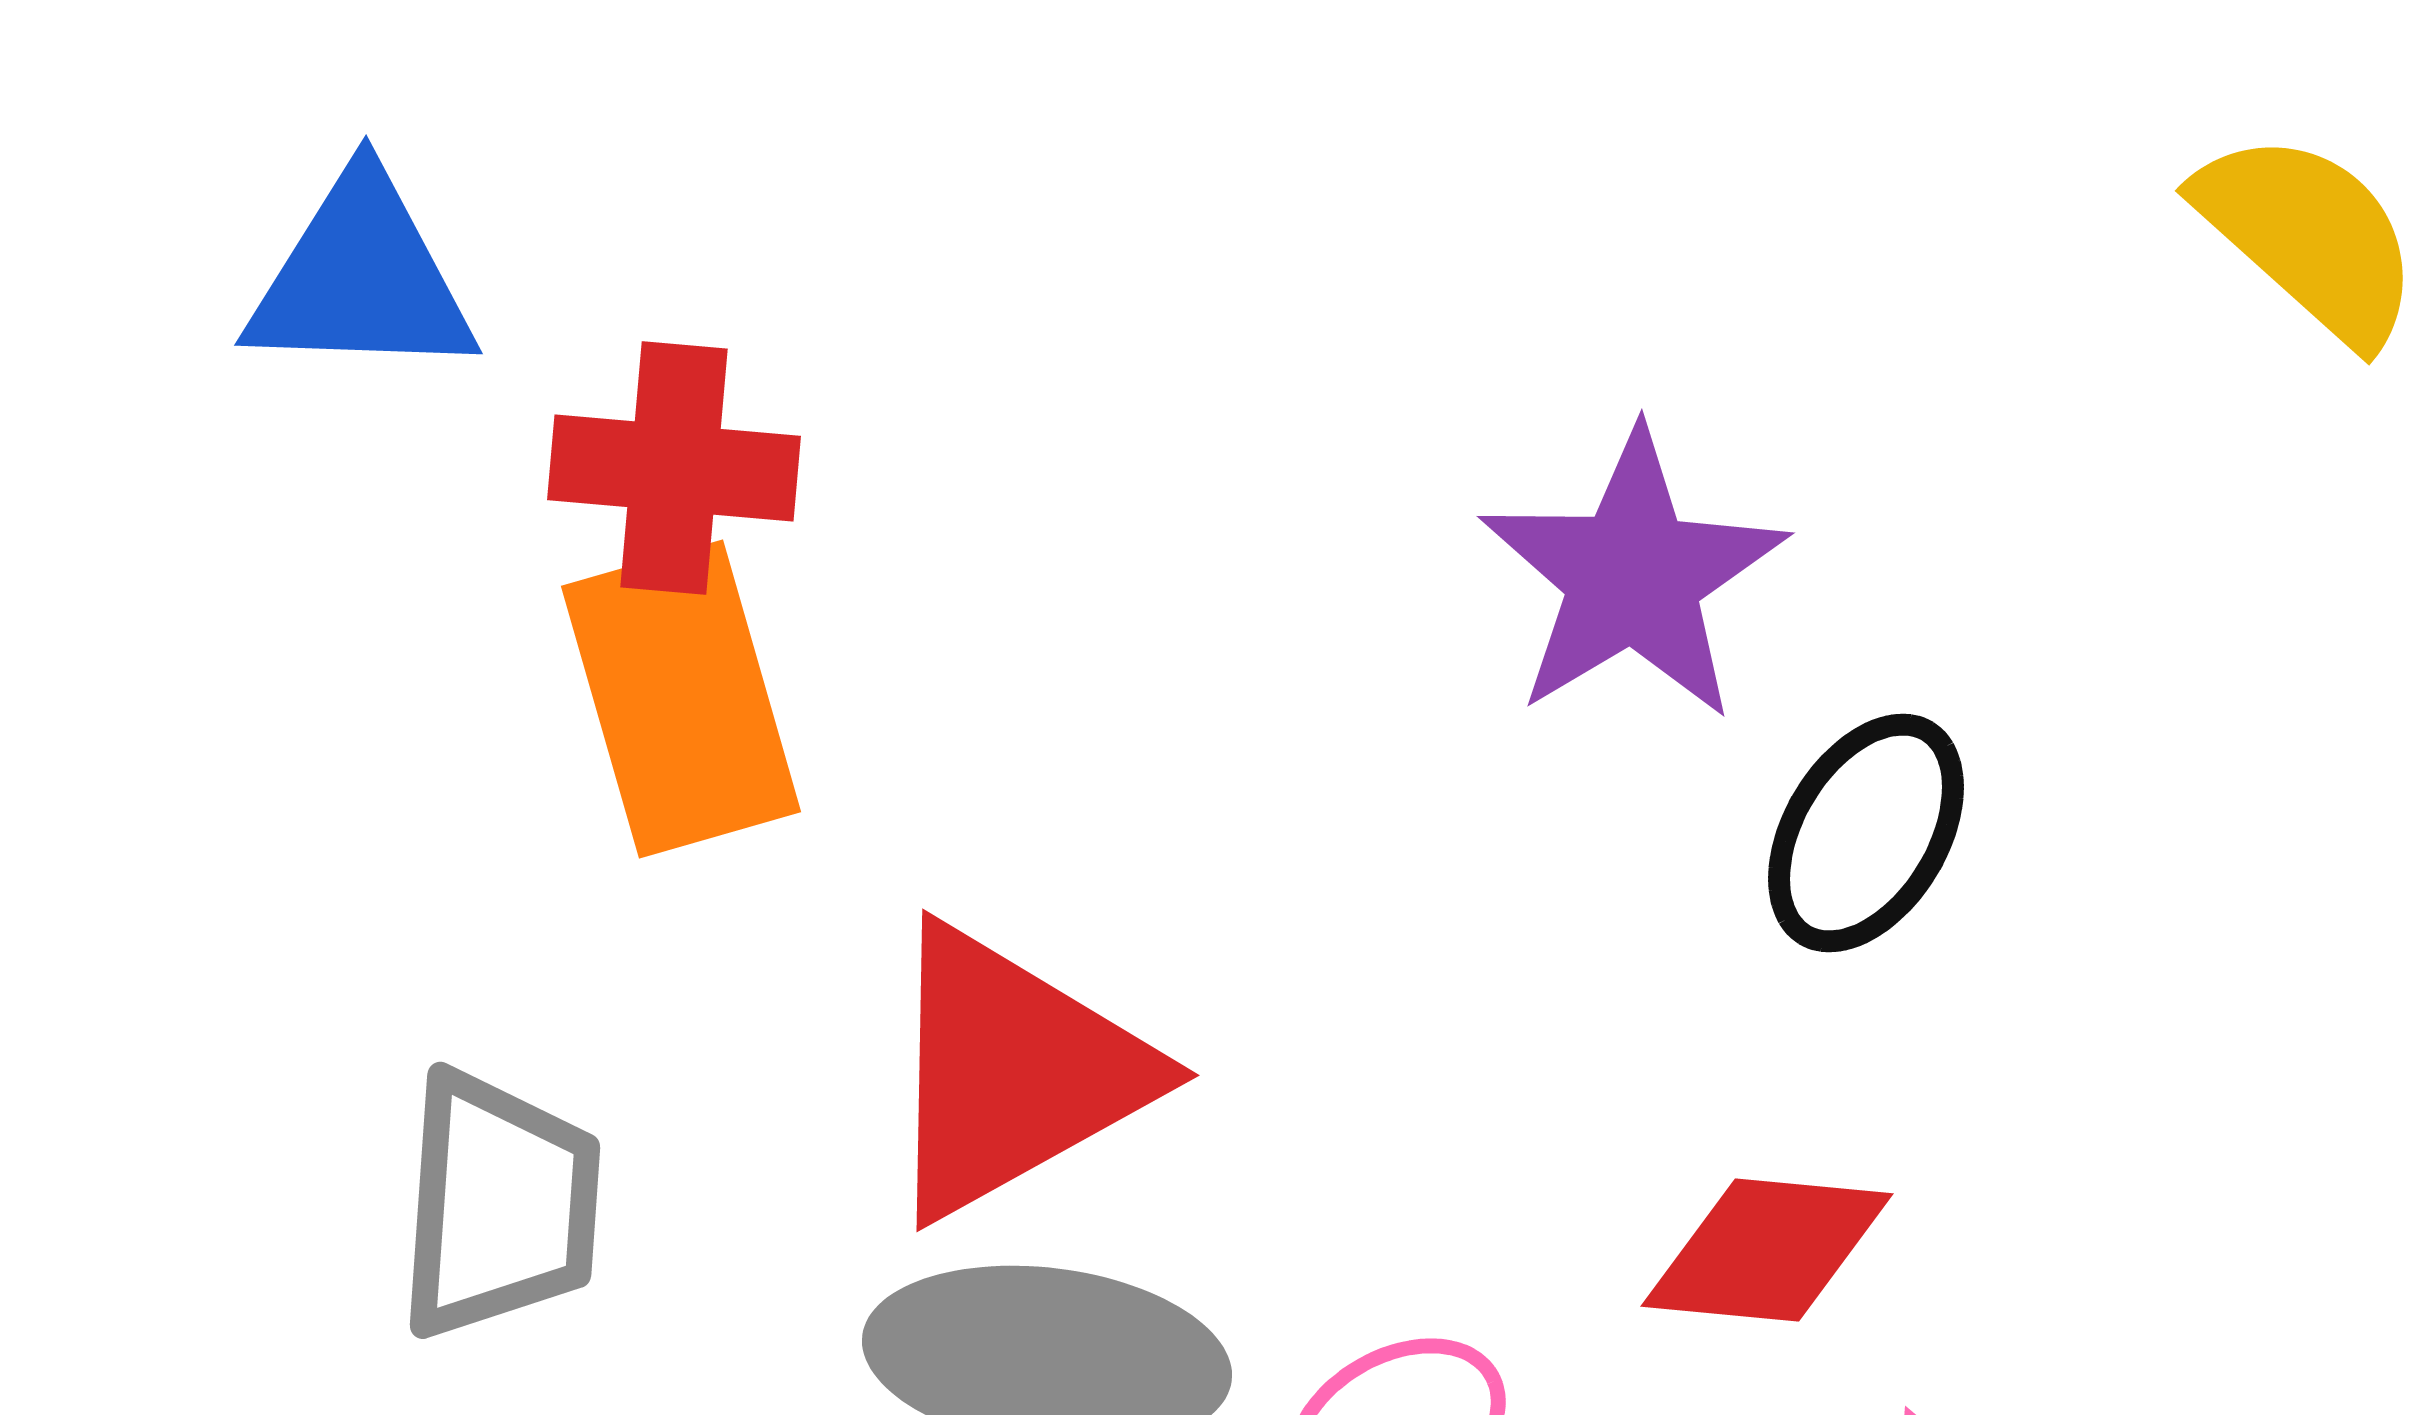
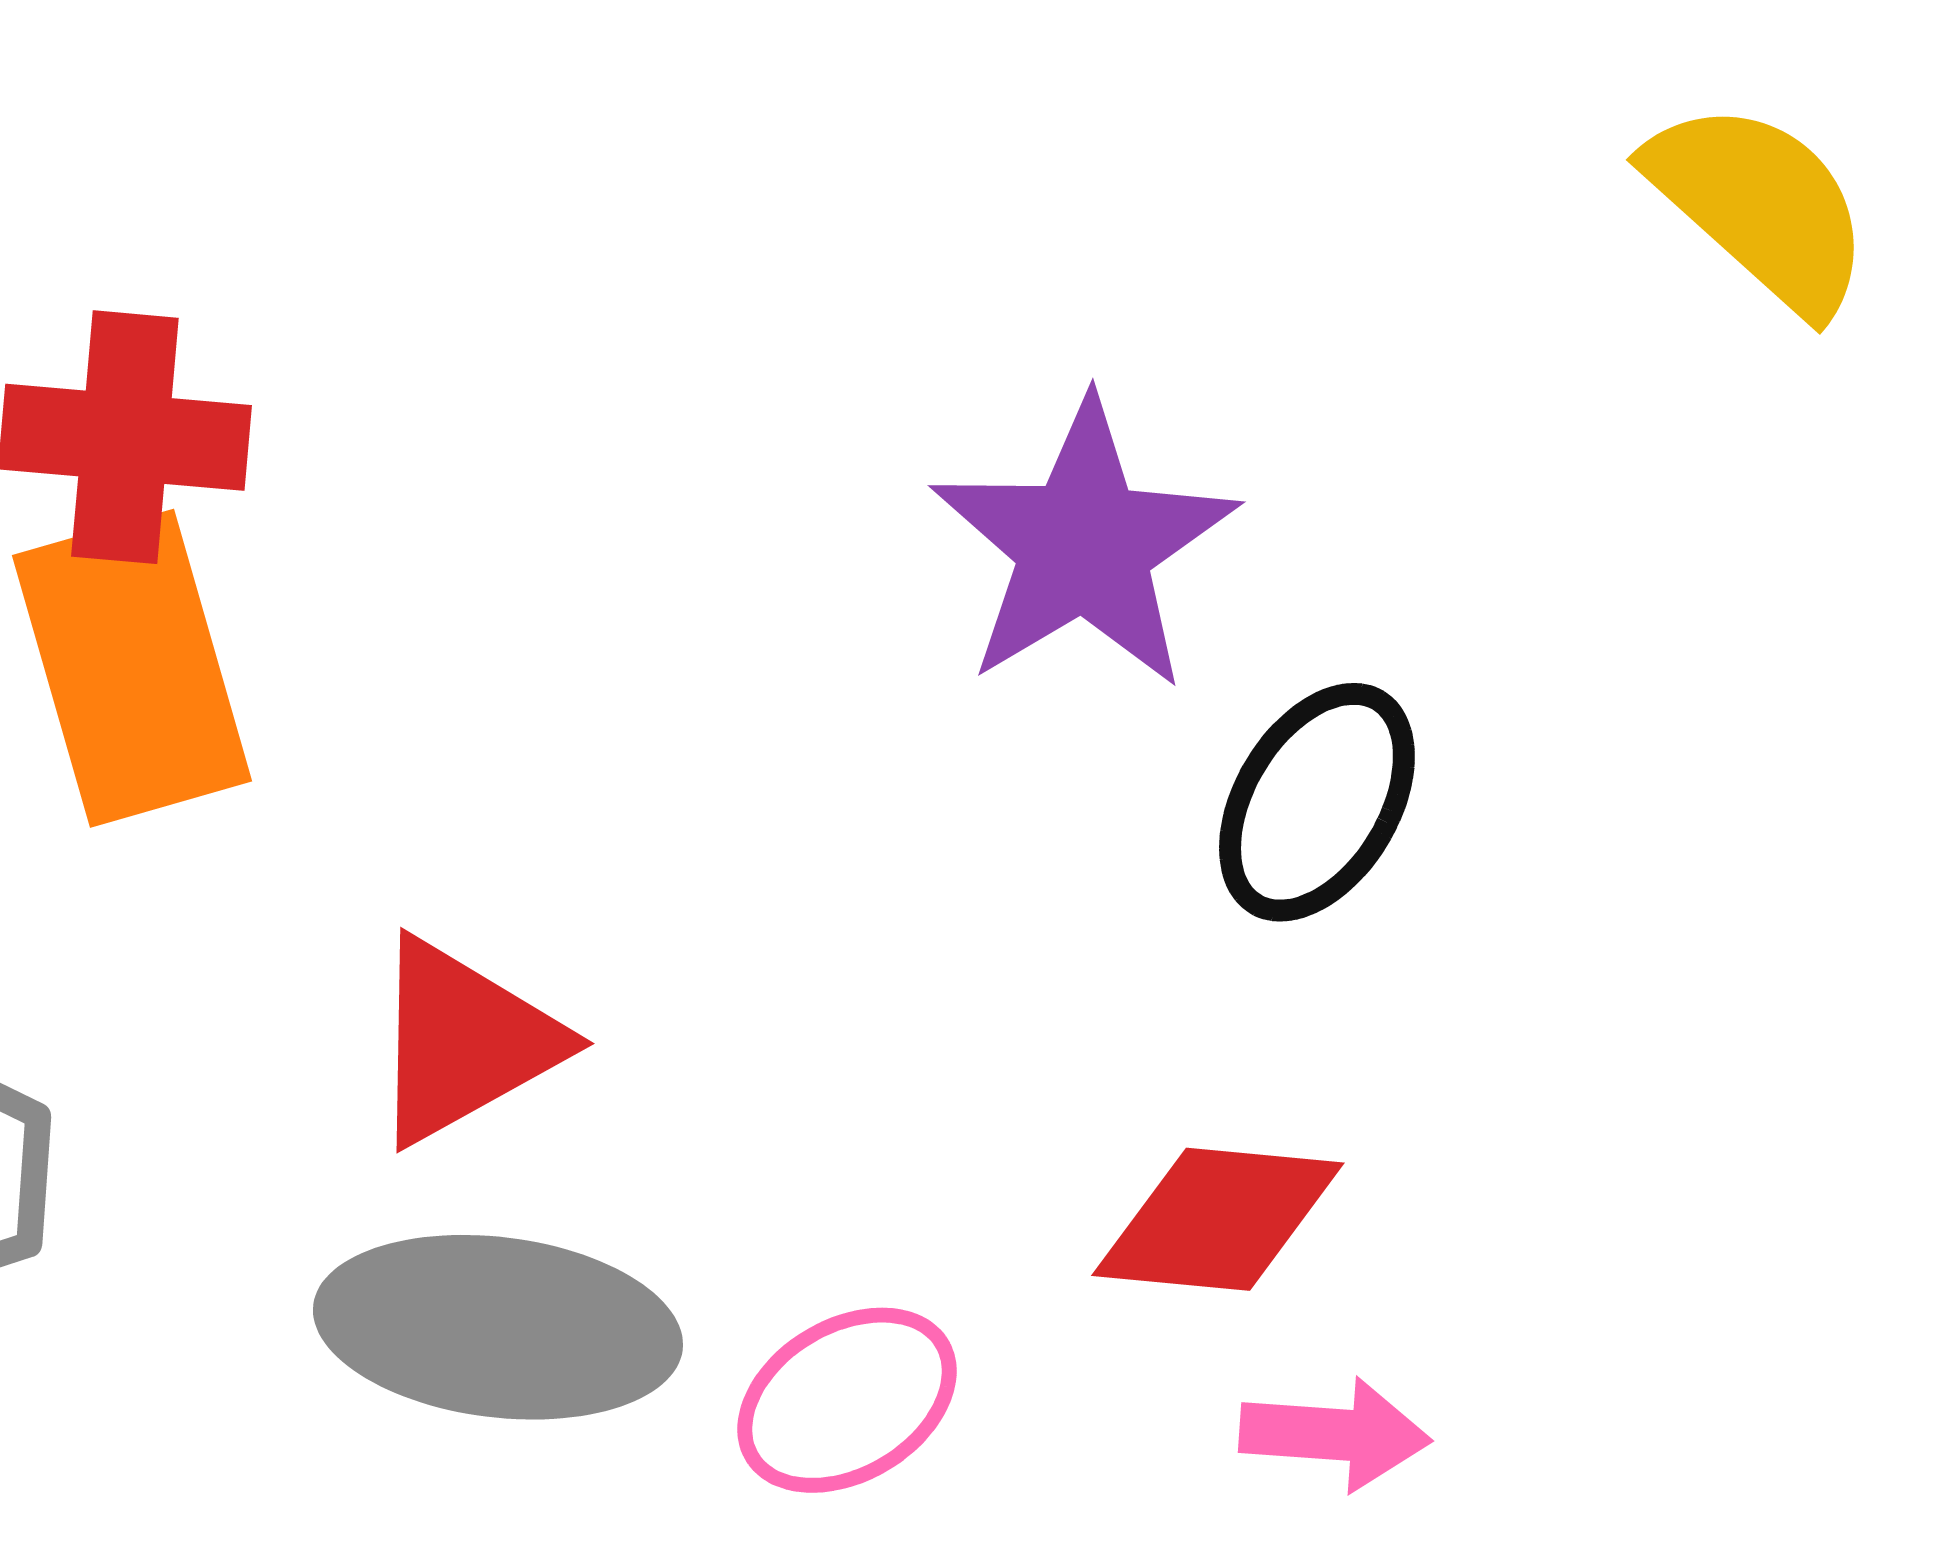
red triangle: (1013, 1072) -> (464, 1041), size x0.7

